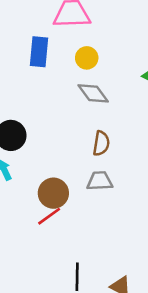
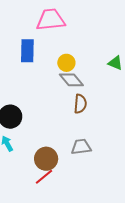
yellow circle: (87, 58) -> (66, 63), moved
brown semicircle: (101, 143) -> (80, 104), moved

